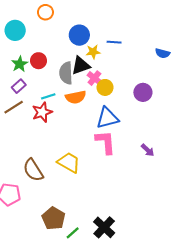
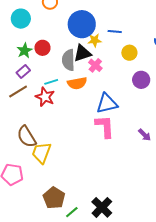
blue circle: (79, 35) -> (82, 24), size x1.4
yellow circle: (105, 87) -> (129, 53), moved
red star: (42, 112) -> (45, 97), turned -30
yellow trapezoid: (69, 162) -> (41, 153), moved, turned -100
brown semicircle: (33, 170) -> (27, 137), moved

